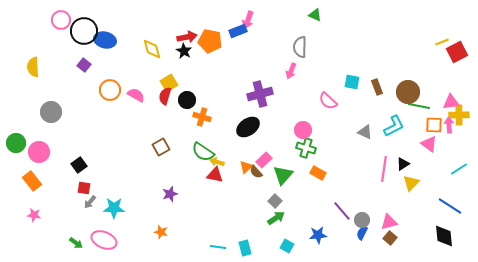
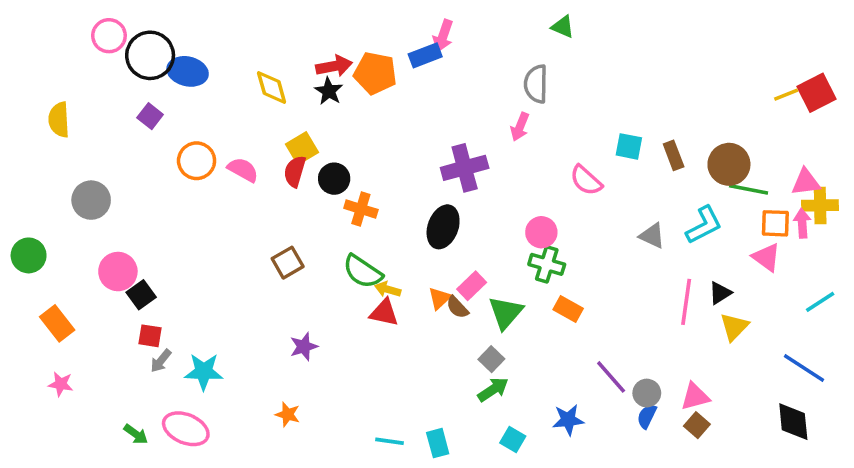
yellow line: (442, 42) -> (786, 95), moved
black ellipse: (248, 127) -> (443, 227), turned -35
pink circle: (39, 152) -> (118, 272), moved

